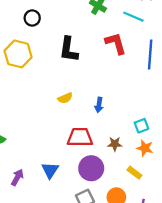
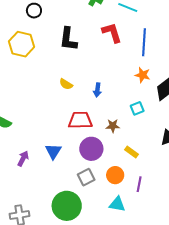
yellow semicircle: (65, 98) -> (66, 84), turned 56
orange star: (145, 148) -> (143, 75), moved

